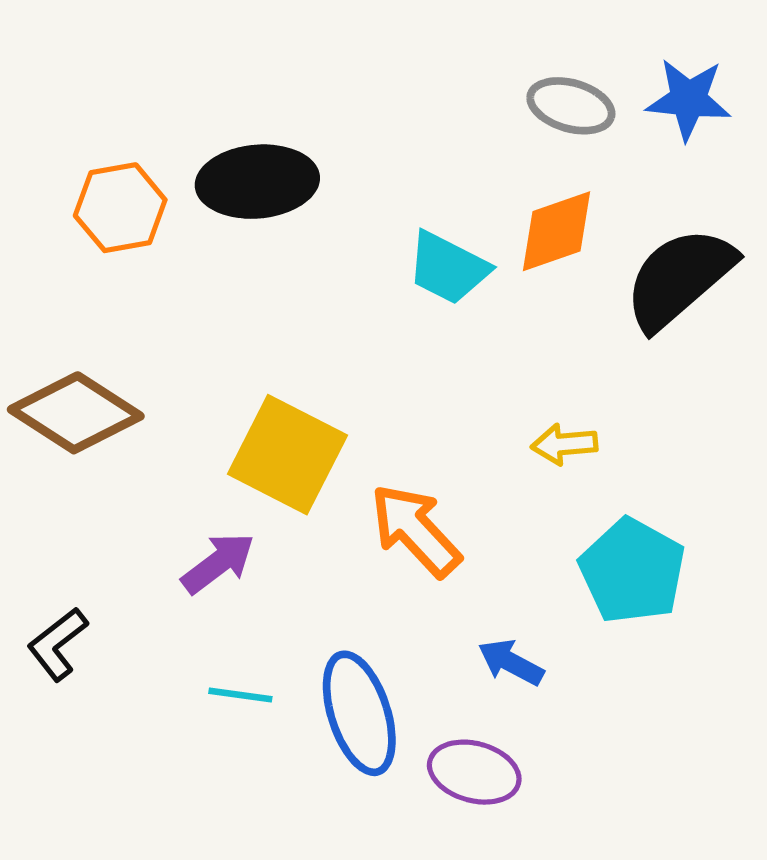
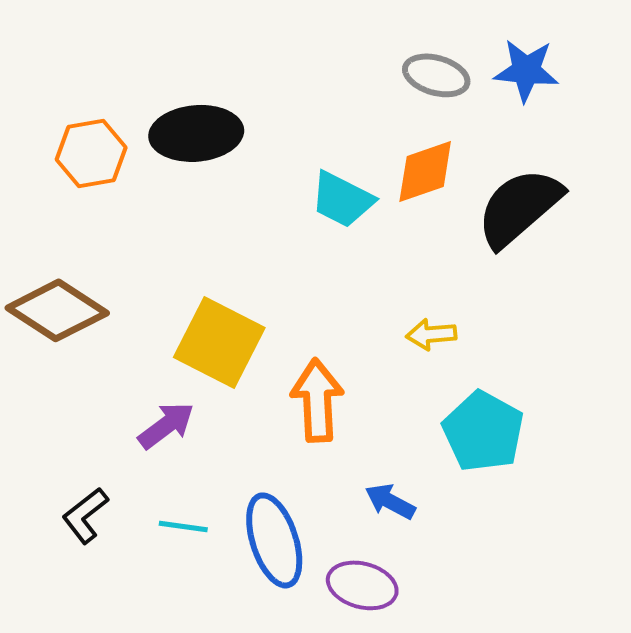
orange arrow: (415, 530) -> (317, 400), turned 40
black L-shape: (57, 644) -> (85, 515), moved

